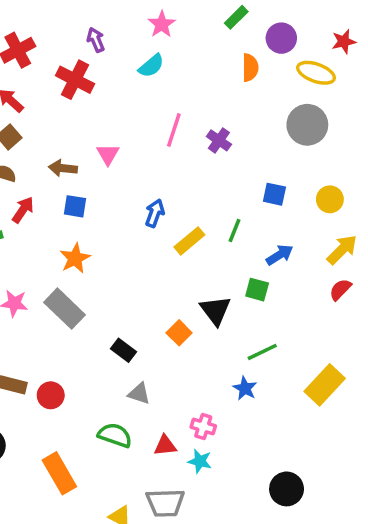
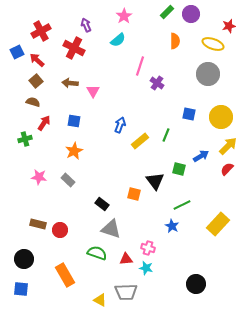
purple circle: (281, 38) -> (191, 14), moved
pink line: (174, 130) -> (140, 66), moved
brown arrow: (63, 168) -> (70, 83), moved
yellow circle: (330, 199) -> (221, 117), size x1.5
blue arrow: (280, 255) -> (201, 156), moved
gray rectangle: (65, 309) -> (68, 180), size x0.6
orange square: (179, 333) -> (134, 194), turned -32
gray triangle: (139, 394) -> (111, 229), size x1.5

